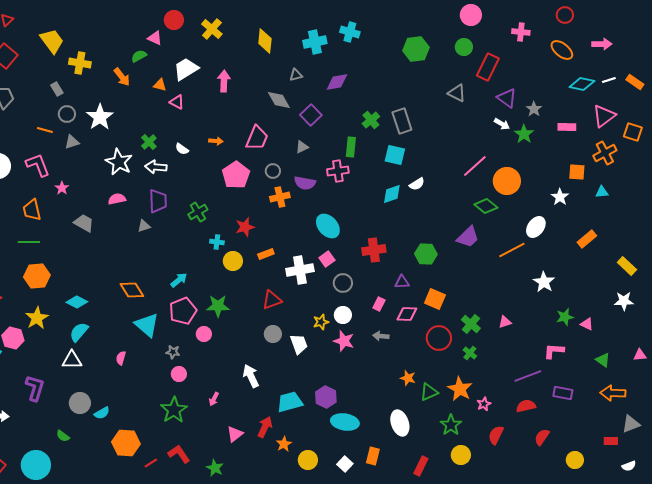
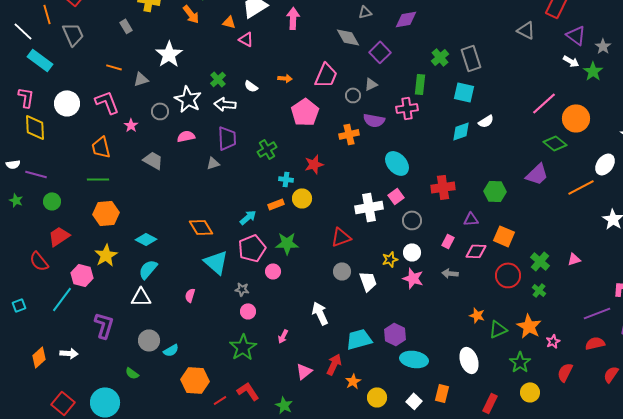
gray circle: (67, 114) -> (160, 111), moved
gray circle: (273, 171) -> (353, 95), moved
orange rectangle: (266, 254) -> (276, 204), moved

